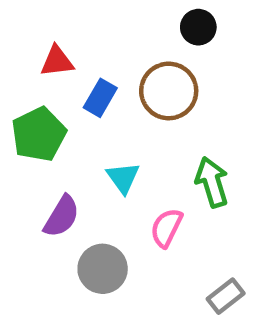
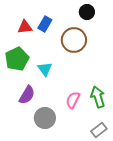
blue rectangle: (100, 98) -> (45, 24), moved
cyan triangle: (123, 178) -> (45, 69), moved
green arrow: (212, 182) -> (98, 97), moved

